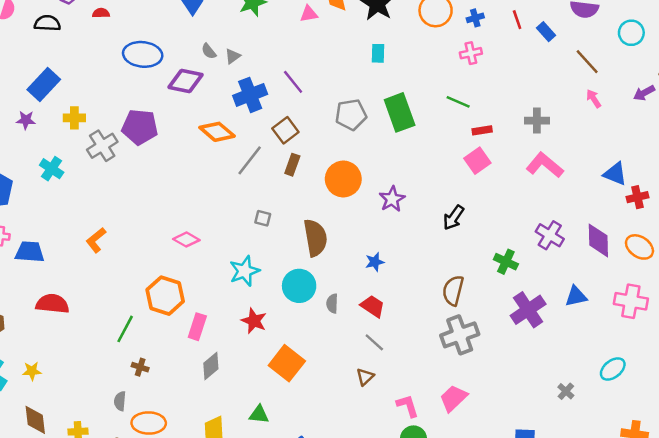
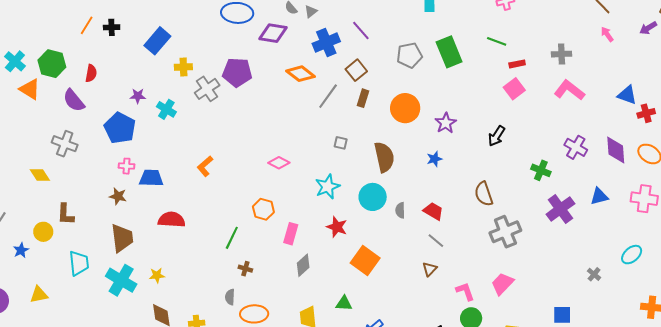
purple star: (26, 120) -> (138, 96), moved
blue star: (375, 262) -> (434, 159), moved
brown semicircle: (453, 290) -> (484, 194), moved, turned -30
orange hexagon: (165, 296) -> (263, 209), size x0.7

